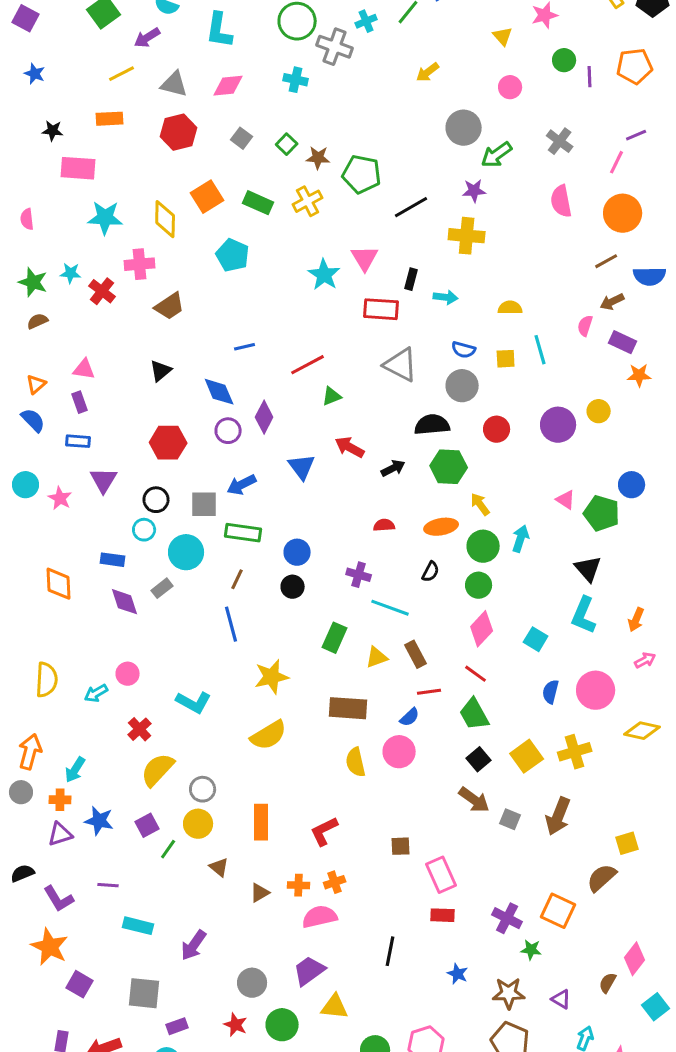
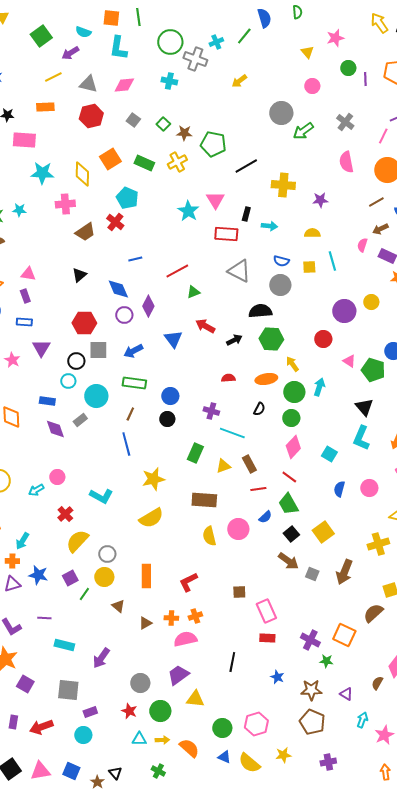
yellow arrow: (428, 72) -> (239, 81), moved
purple star: (474, 191) -> (320, 200), moved
red cross: (102, 291) -> (115, 222), moved
red circle: (497, 429) -> (323, 339), moved
gray square: (204, 504) -> (98, 350), moved
pink circle: (596, 690) -> (369, 488), size x0.7
blue semicircle: (410, 717) -> (265, 517), moved
yellow cross: (575, 752) -> (378, 544), moved

